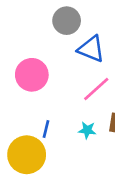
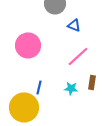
blue triangle: (91, 49) -> (74, 25), size x0.6

